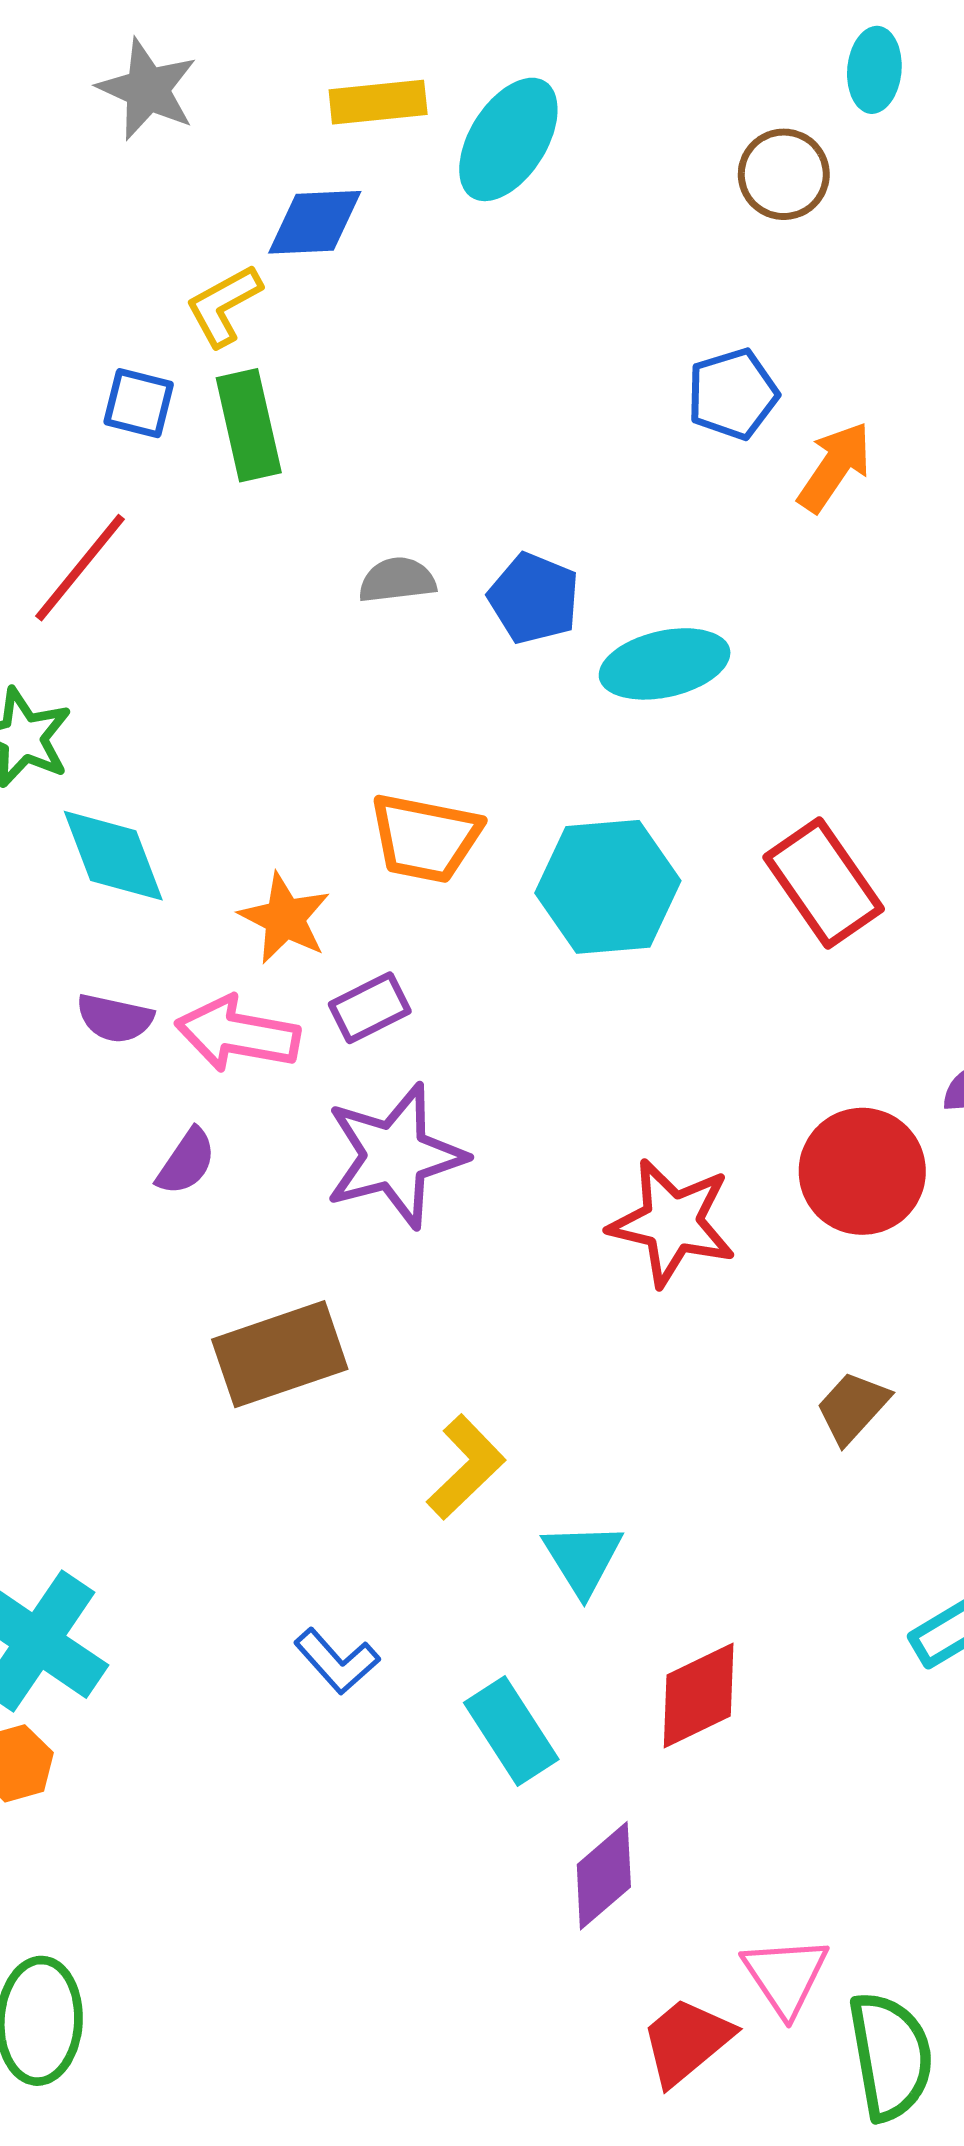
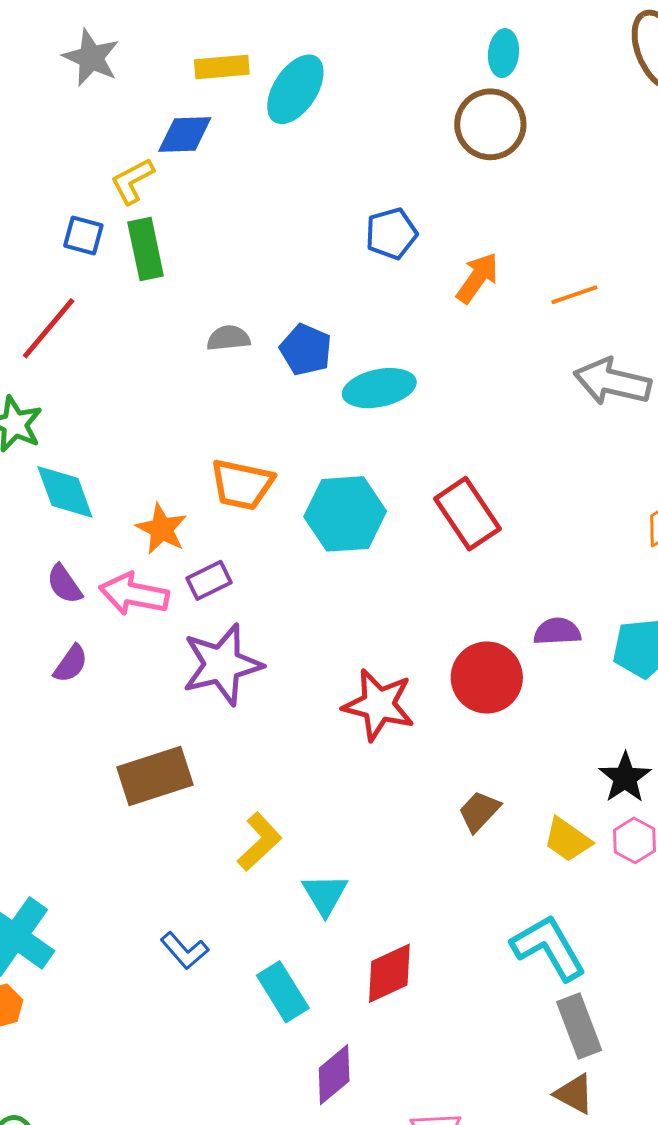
brown circle: (784, 174) -> (490, 124), moved, size x1.4
blue pentagon: (733, 394) -> (391, 234), moved
purple semicircle: (115, 1018) -> (64, 584), turned 42
purple semicircle: (186, 1162) -> (71, 664), moved

